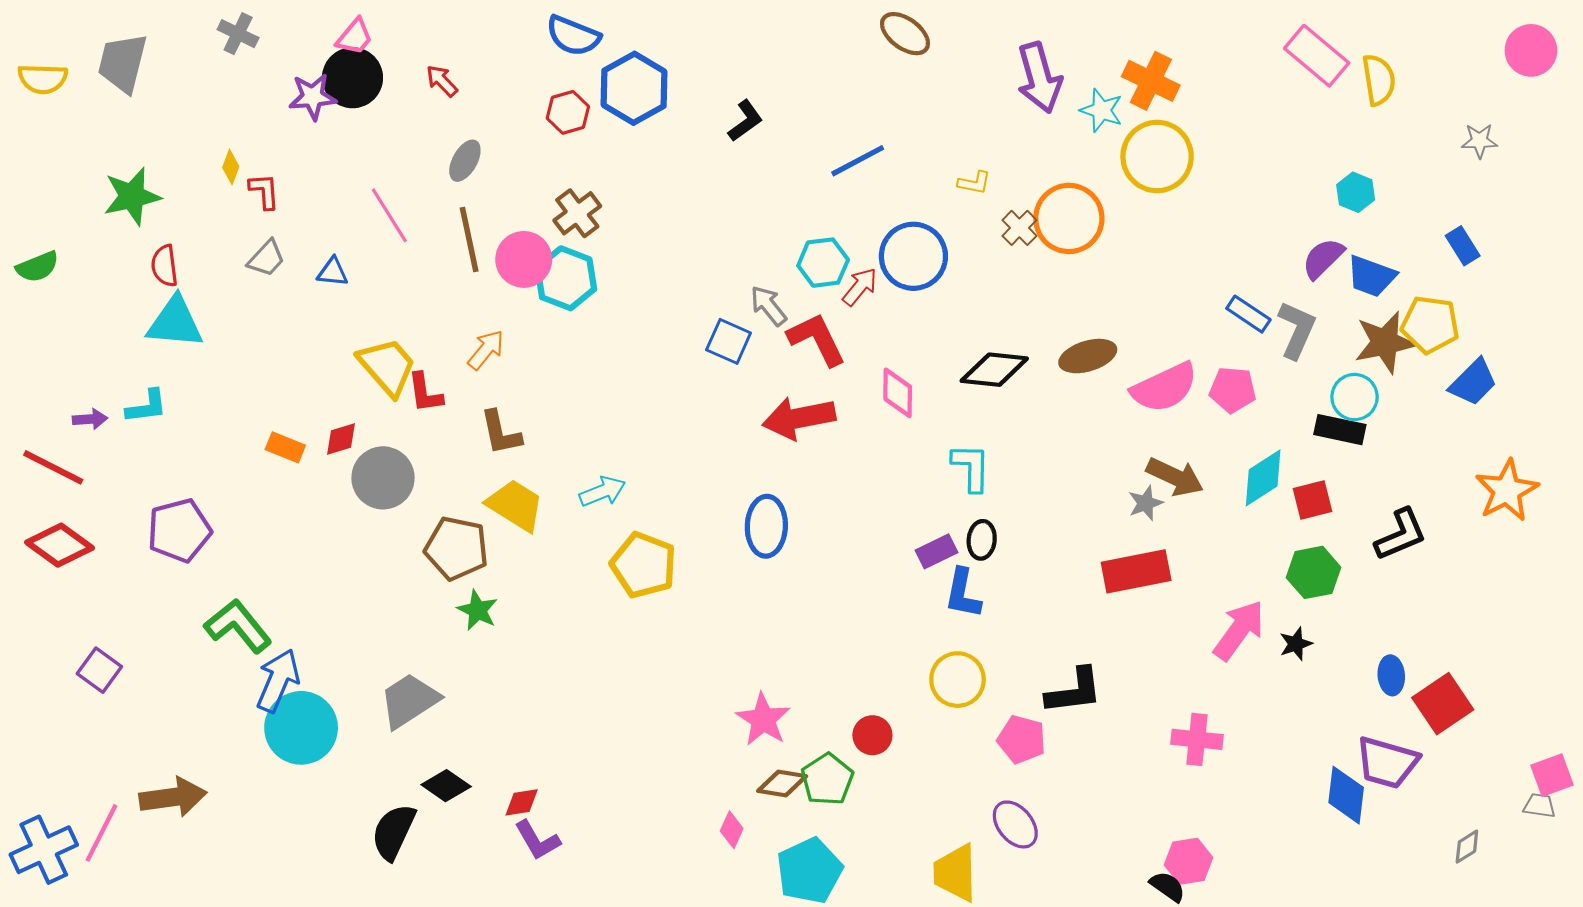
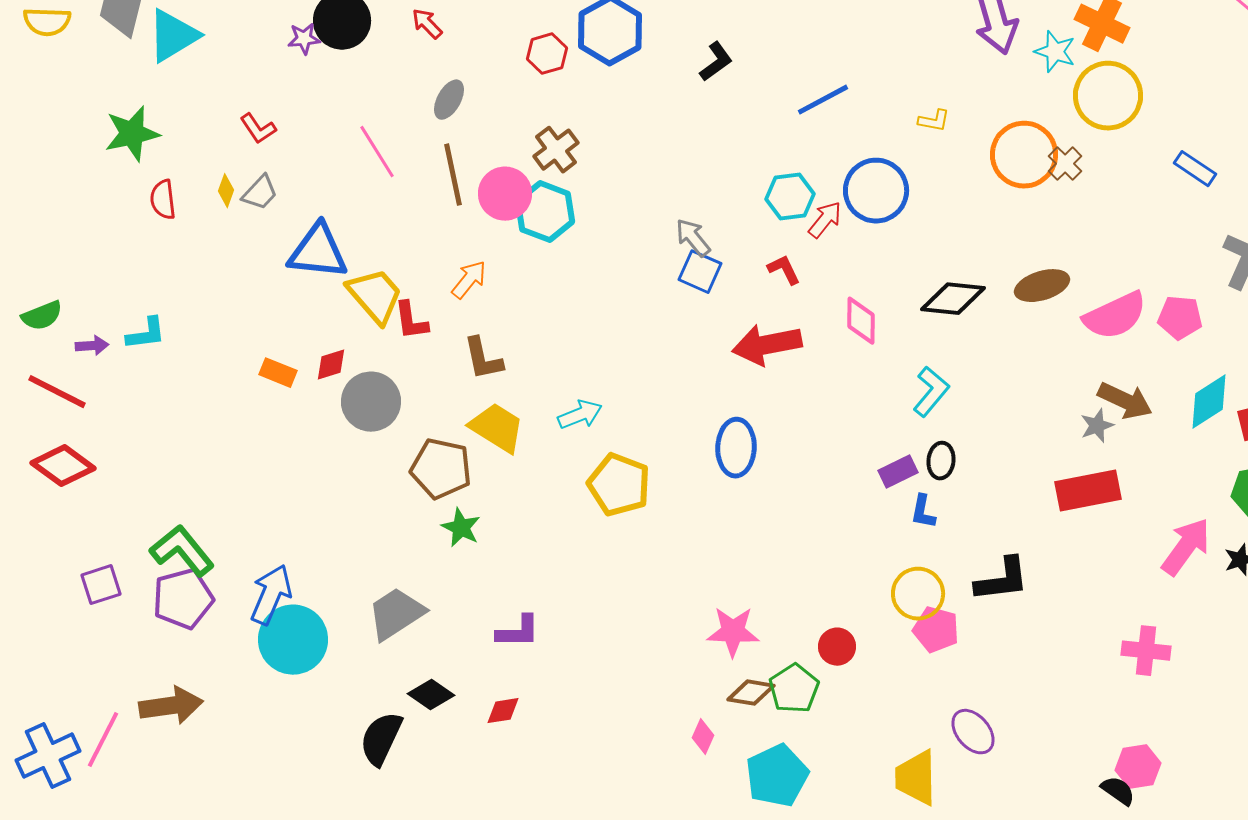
purple star: (313, 97) -> (304, 39), size x0.7
yellow diamond: (231, 167) -> (226, 191), moved
red L-shape: (264, 191) -> (258, 129), turned 150
brown cross: (1019, 228) -> (1065, 164), moved
green semicircle: (37, 267) -> (42, 316), moved
blue triangle: (333, 272) -> (318, 252), moved, size x2.0
gray arrow: (768, 306) -> (693, 238), moved
blue rectangle: (1248, 314) -> (1195, 169), moved
cyan triangle: (175, 322) -> (173, 36), moved, turned -36
red L-shape: (817, 339) -> (784, 270), size x0.6
cyan L-shape: (971, 467) -> (931, 392), turned 39
purple pentagon: (179, 530) -> (183, 599), moved
blue L-shape: (963, 593) -> (923, 512), size x0.7
green L-shape: (238, 626) -> (182, 551), moved
purple square: (99, 670) -> (101, 585), turned 36
black L-shape: (1074, 691) -> (1002, 580), moved
pink star: (763, 719) -> (733, 632), turned -30
pink pentagon: (1022, 739) -> (936, 630), moved
purple L-shape: (537, 840) -> (518, 632), moved, turned -60

